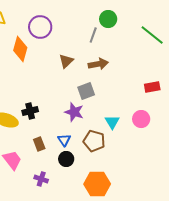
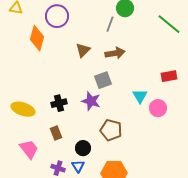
black cross: (30, 111) -> (59, 103), moved
cyan triangle: (112, 122) -> (140, 96), moved
blue triangle: (64, 140) -> (78, 166), moved

